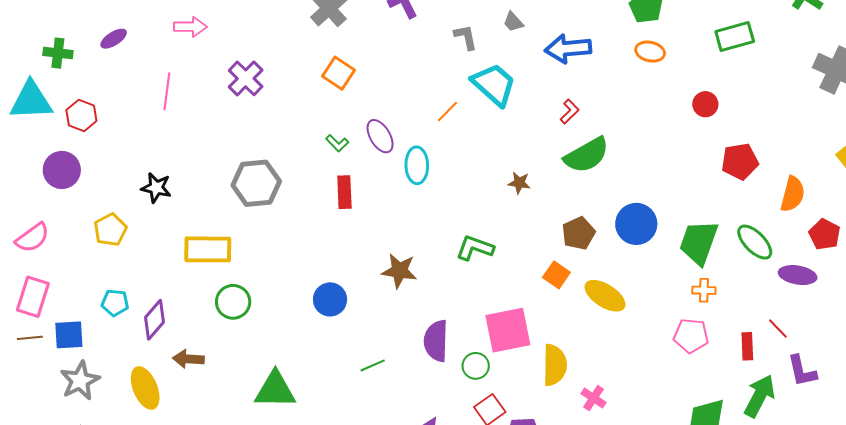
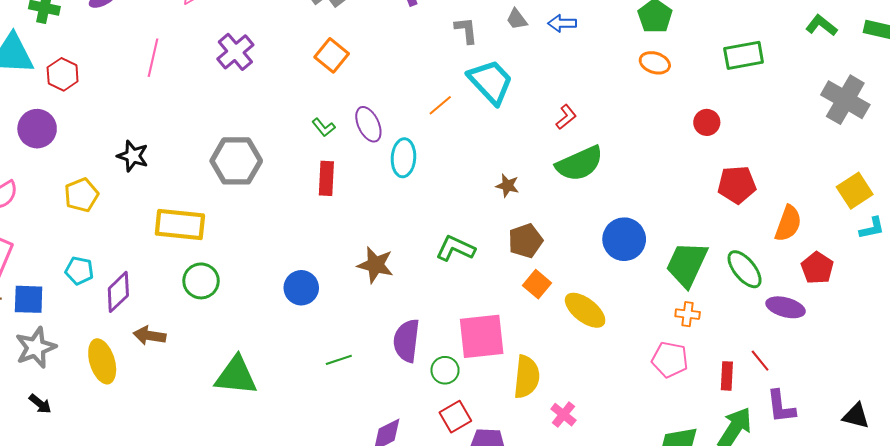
blue arrow: (568, 49) -> (562, 23), moved, size x0.6
brown pentagon: (578, 233) -> (525, 241), moved

